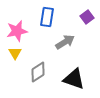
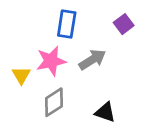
pink star: (17, 31) -> (51, 61), moved
black triangle: (74, 79) -> (105, 112), size x0.7

